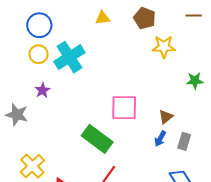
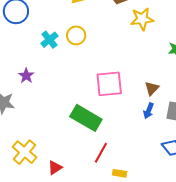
yellow circle: (39, 54) -> (76, 35), moved
cyan cross: (69, 57) -> (49, 40), size x0.6

